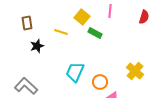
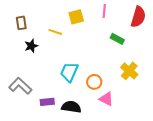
yellow square: (82, 17) -> (76, 17), turned 35
red semicircle: (144, 17) -> (138, 17), size x1.5
green rectangle: (95, 33) -> (117, 39), moved

